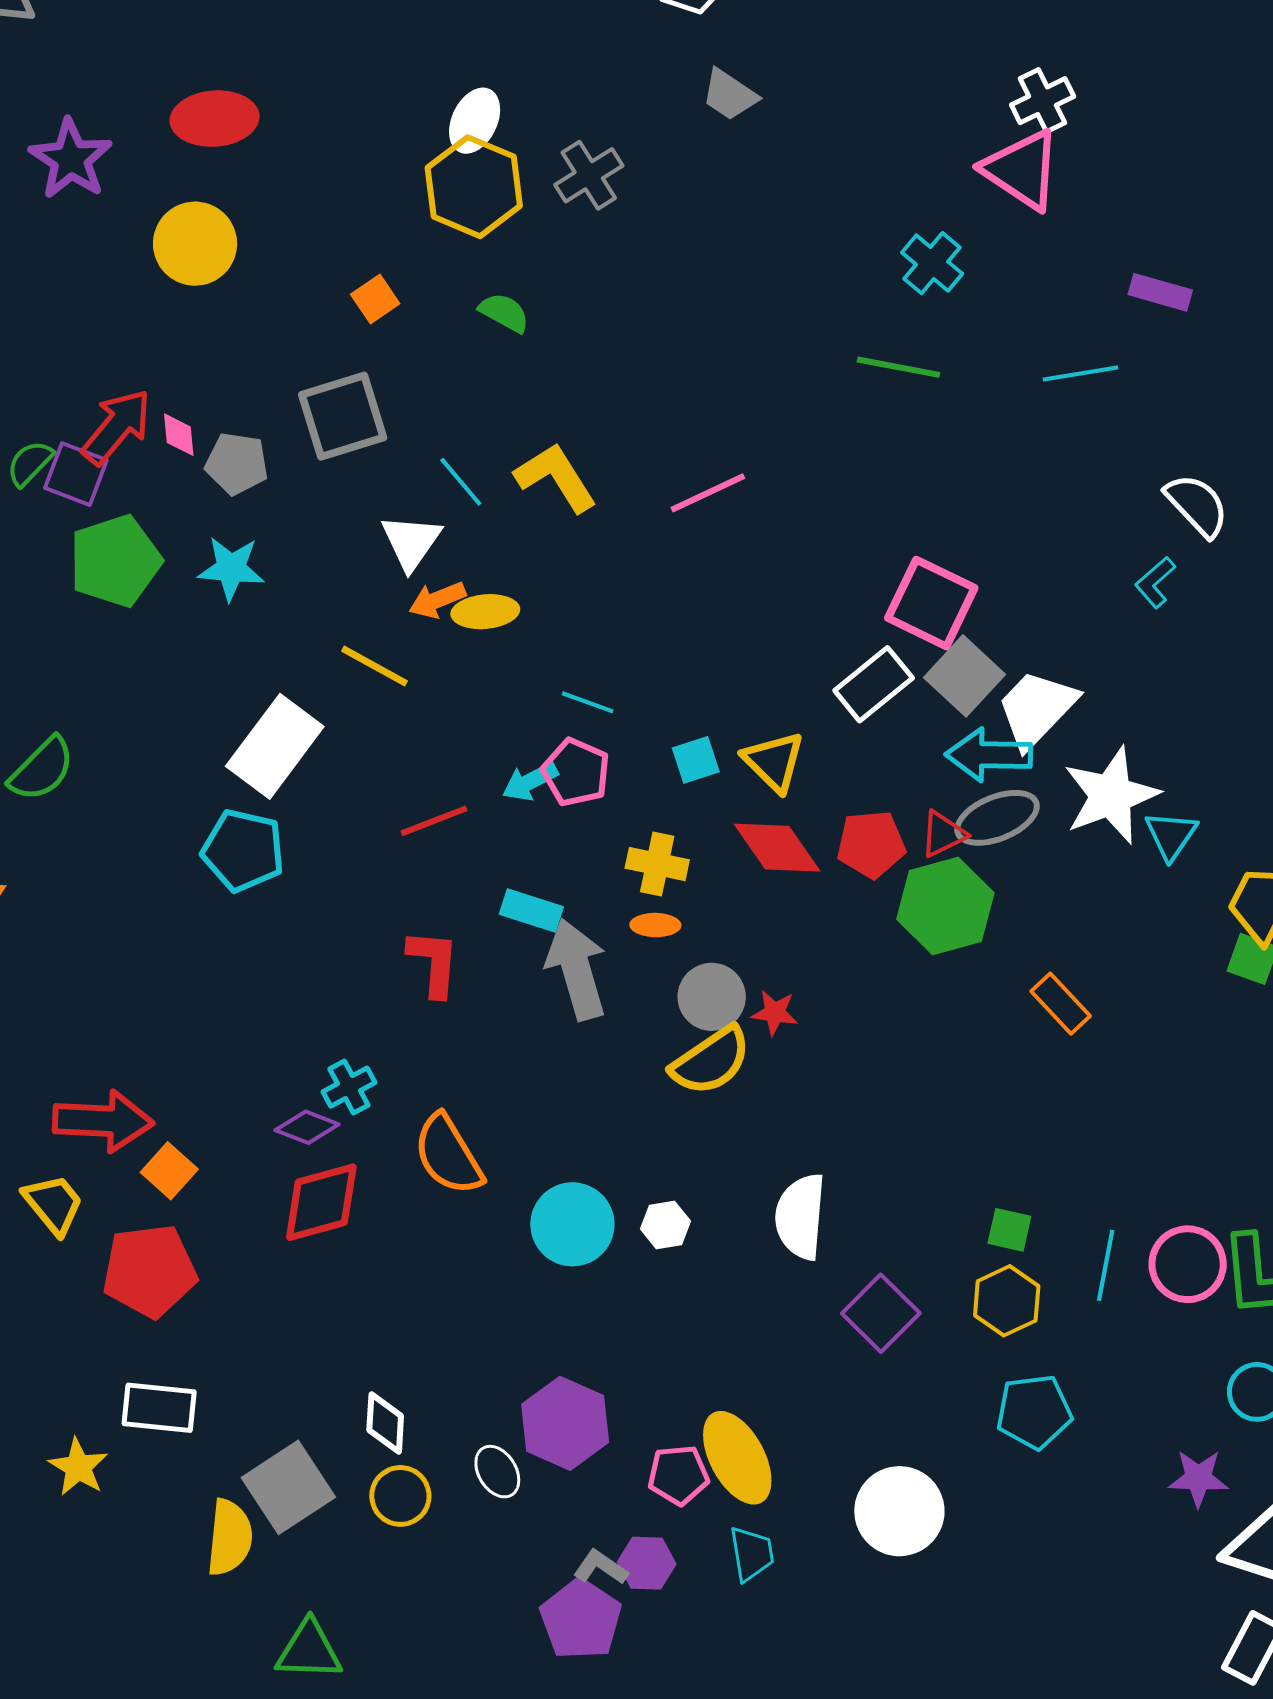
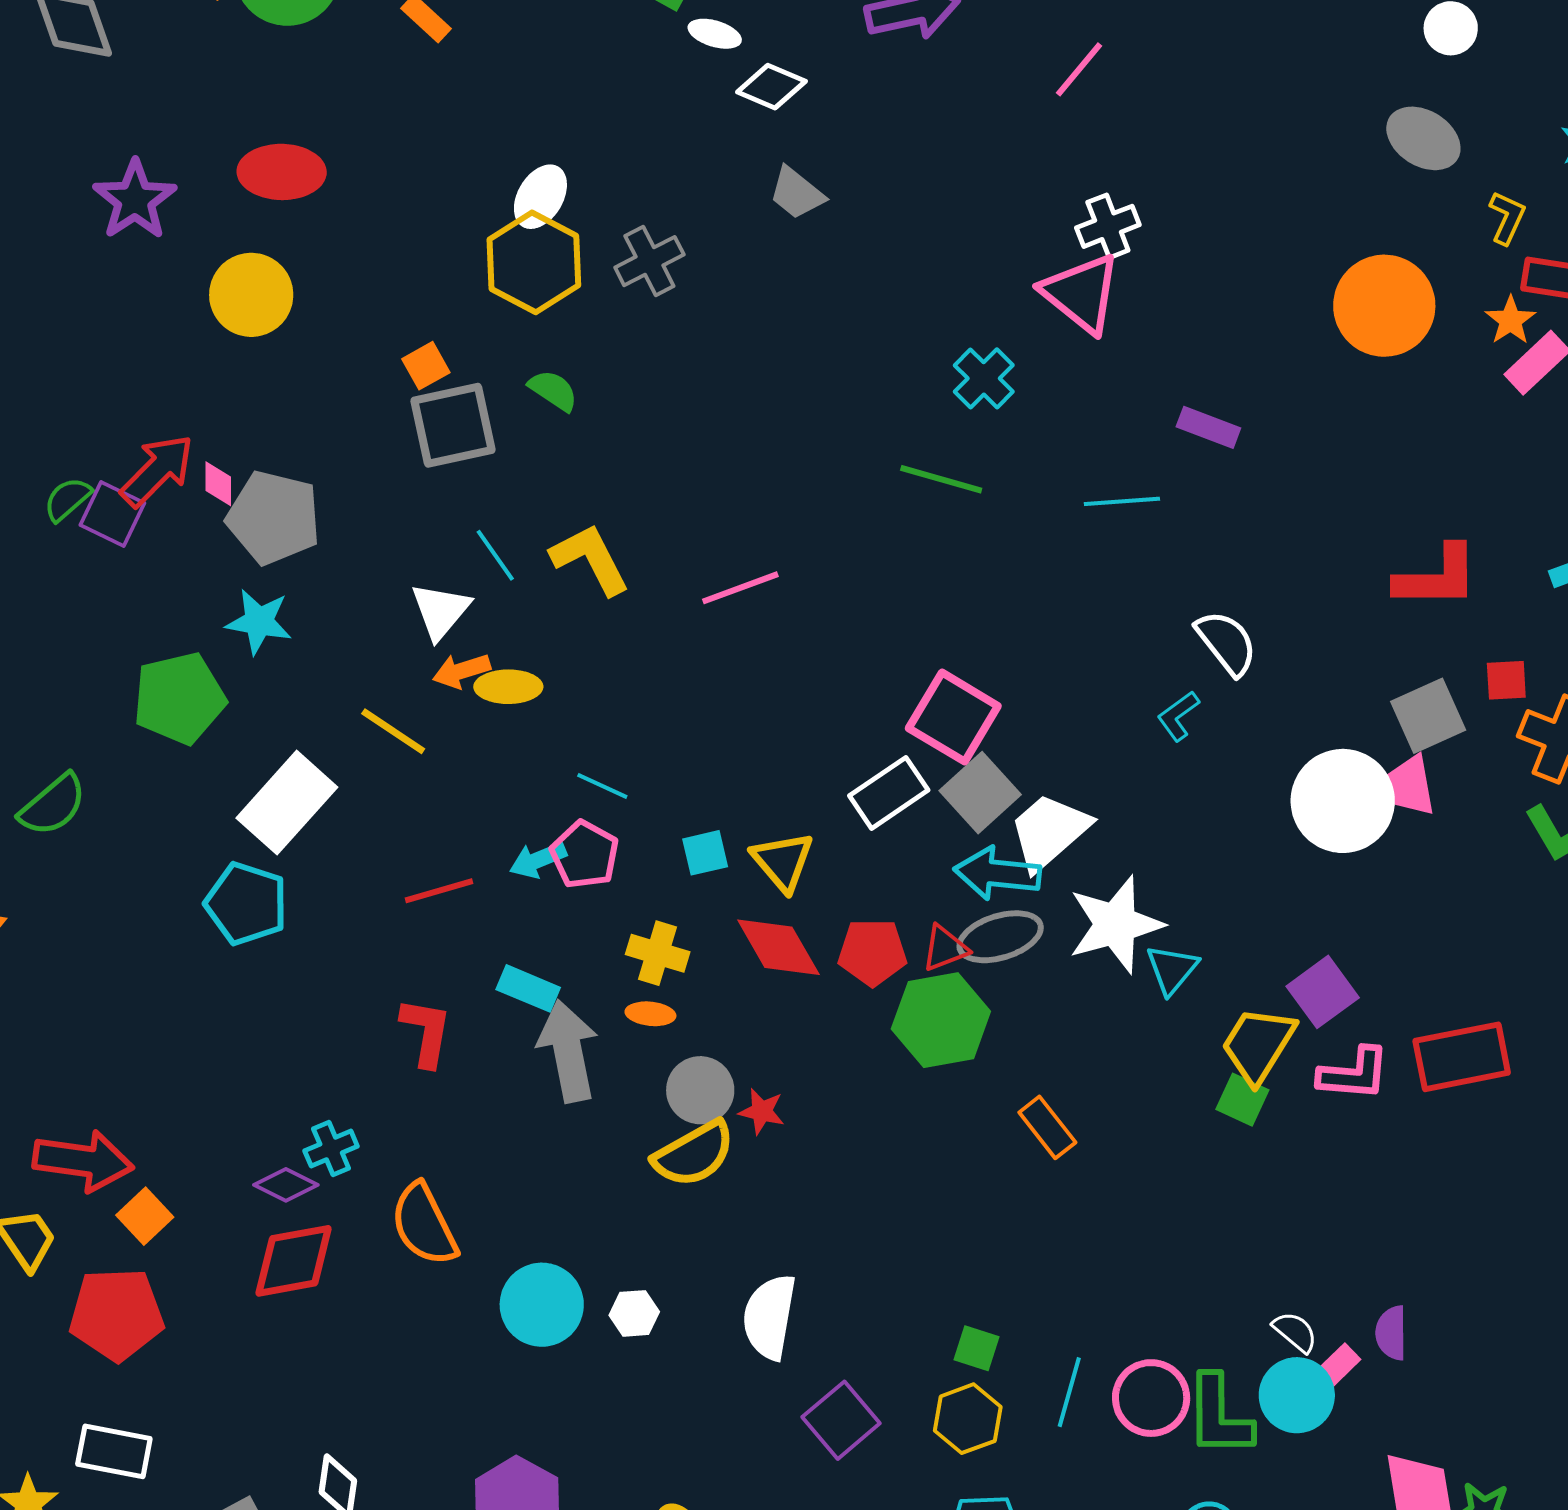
gray square: (343, 416) -> (453, 425), moved
gray pentagon: (237, 463) -> (274, 518), size x1.5
green pentagon: (115, 561) -> (179, 698), moved

